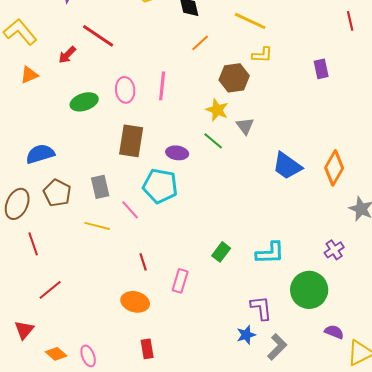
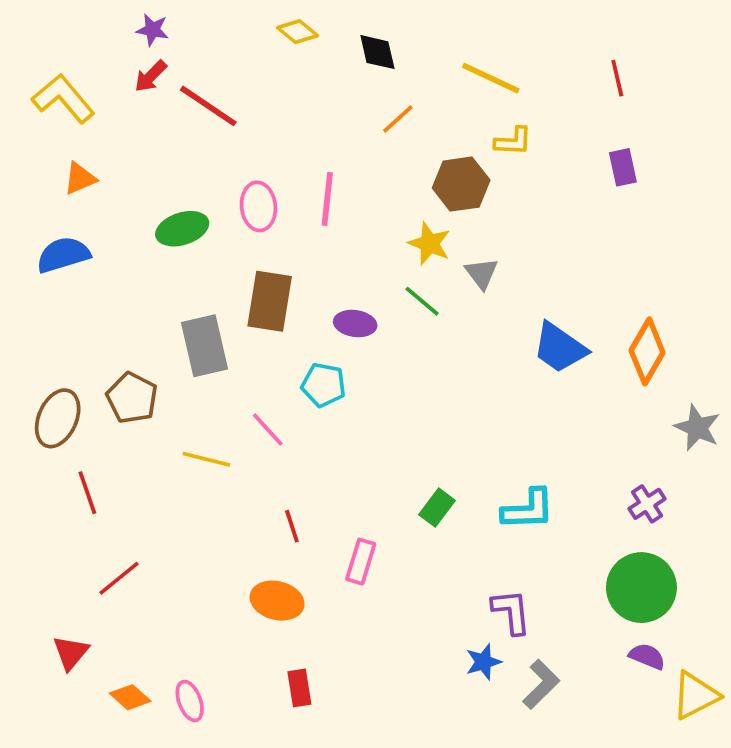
red line: (350, 21) -> (617, 78), moved
red arrow: (67, 55) -> (151, 76), moved
blue semicircle: (40, 154) -> (63, 255), moved
cyan pentagon: (160, 186) -> (324, 385), size x0.7
gray rectangle: (100, 187) -> (205, 346), moved, size x1.4
green circle: (309, 290) -> (641, 588), moved

